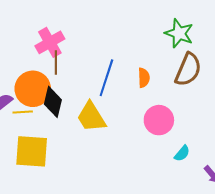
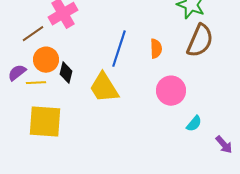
brown line: (56, 63) -> (33, 34), moved, turned 55
orange circle: (33, 89) -> (46, 60), size x0.7
black diamond: (53, 102) -> (66, 73), size x0.7

